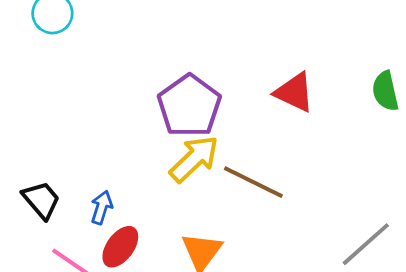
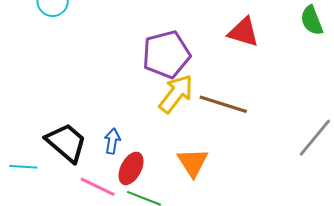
purple pentagon: (189, 106) -> (166, 55), turned 30
black trapezoid: (41, 200) -> (66, 143), size x1.4

